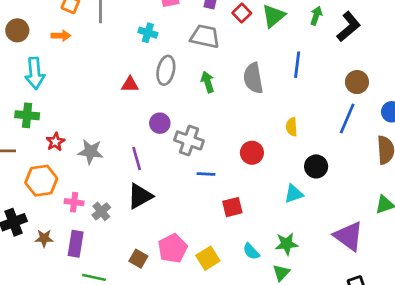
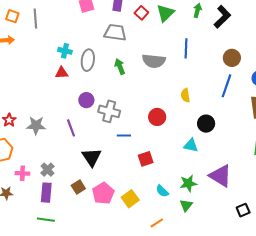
cyan cross: (148, 33) -> (65, 51), moved
gray semicircle: (253, 78) -> (154, 61), turned -70
cyan triangle: (294, 194) -> (191, 145), turned 35
black triangle: (140, 196) -> (92, 157), moved, turned -30
pink cross: (74, 202) -> (22, 173), moved
purple triangle: (349, 236) -> (220, 176), moved
purple rectangle: (76, 244) -> (46, 193), moved
brown square: (138, 259) -> (78, 187), moved, turned 32

